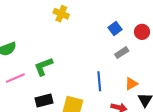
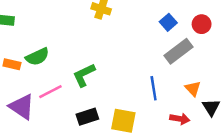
gray rectangle: (122, 53) -> (178, 51), size x1.6
orange triangle: (131, 84) -> (193, 89), turned -40

